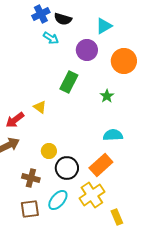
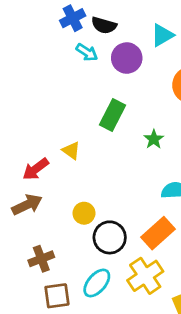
purple circle: (87, 50) -> (127, 58), moved
green star: (107, 96) -> (154, 139), moved
brown cross: (31, 178) -> (41, 259), moved, turned -36

